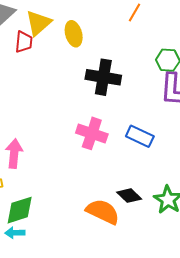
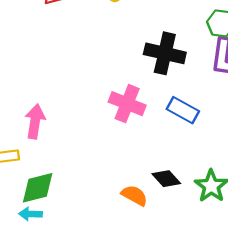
black cross: (103, 77) -> (165, 53), moved
orange semicircle: (103, 212) -> (134, 195), size x0.7

